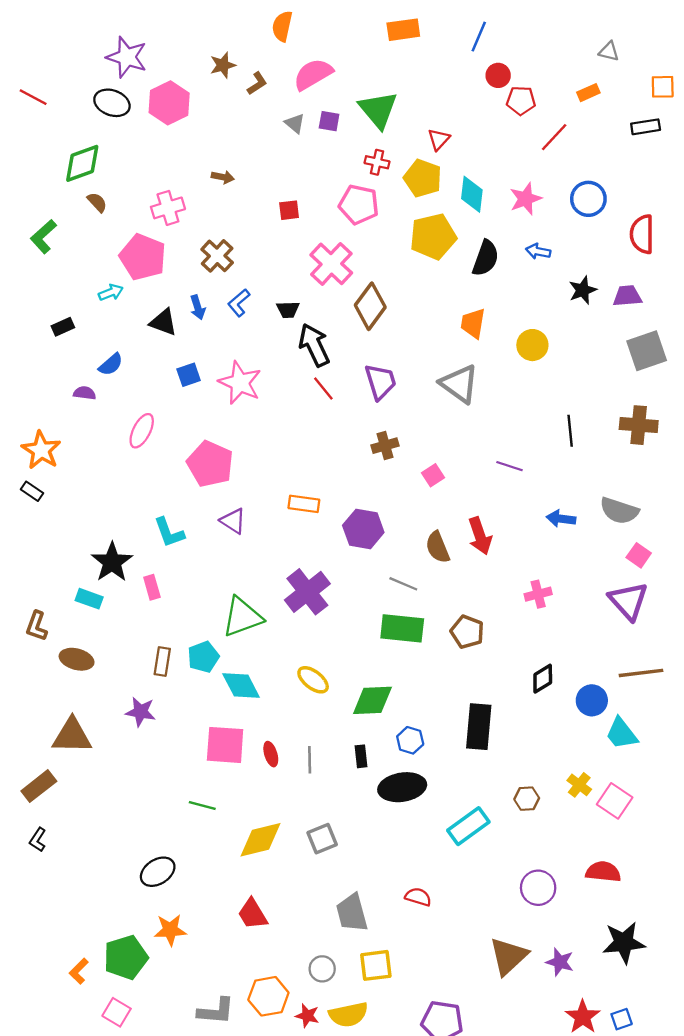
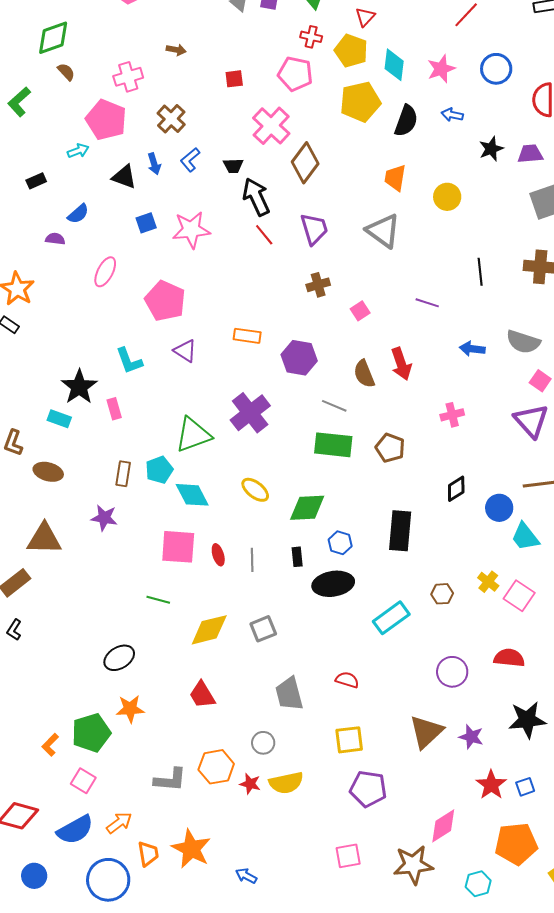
pink star: (240, 383) -> (191, 230), turned -30
yellow square: (376, 965) -> (349, 740), moved

